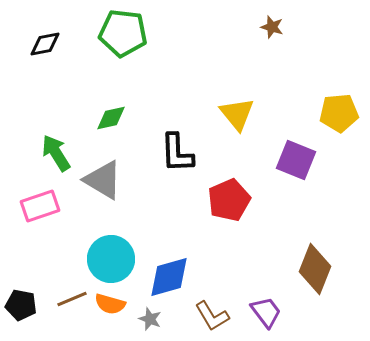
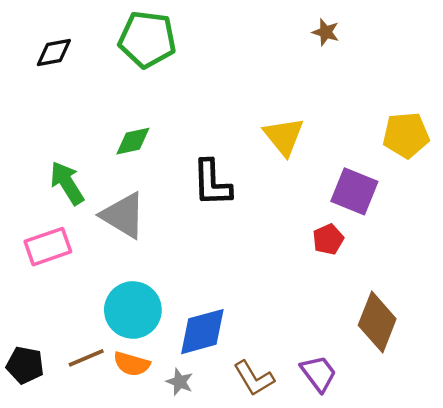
red pentagon: (229, 200) -> (328, 239), moved, size x0.6

